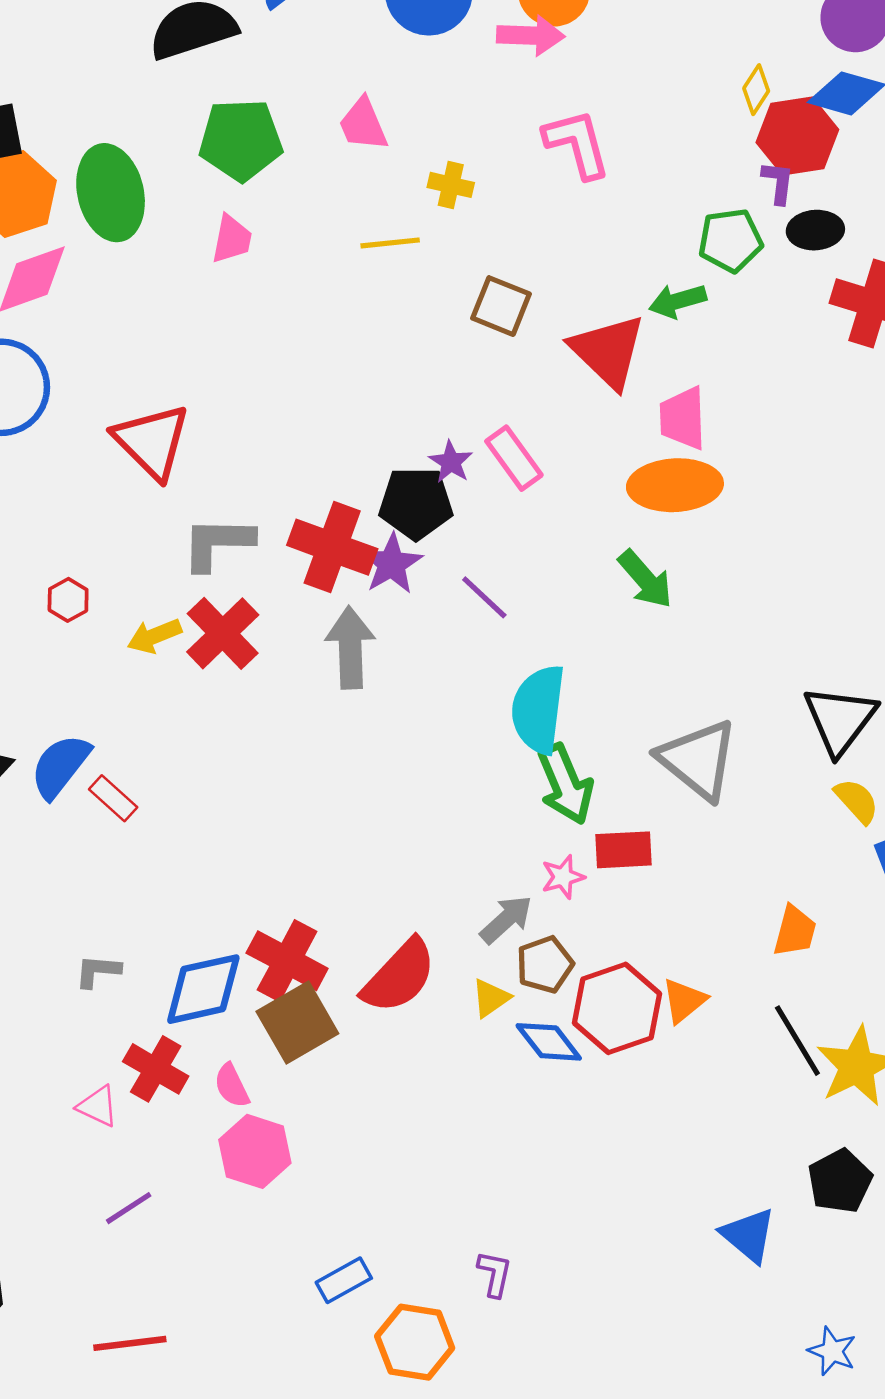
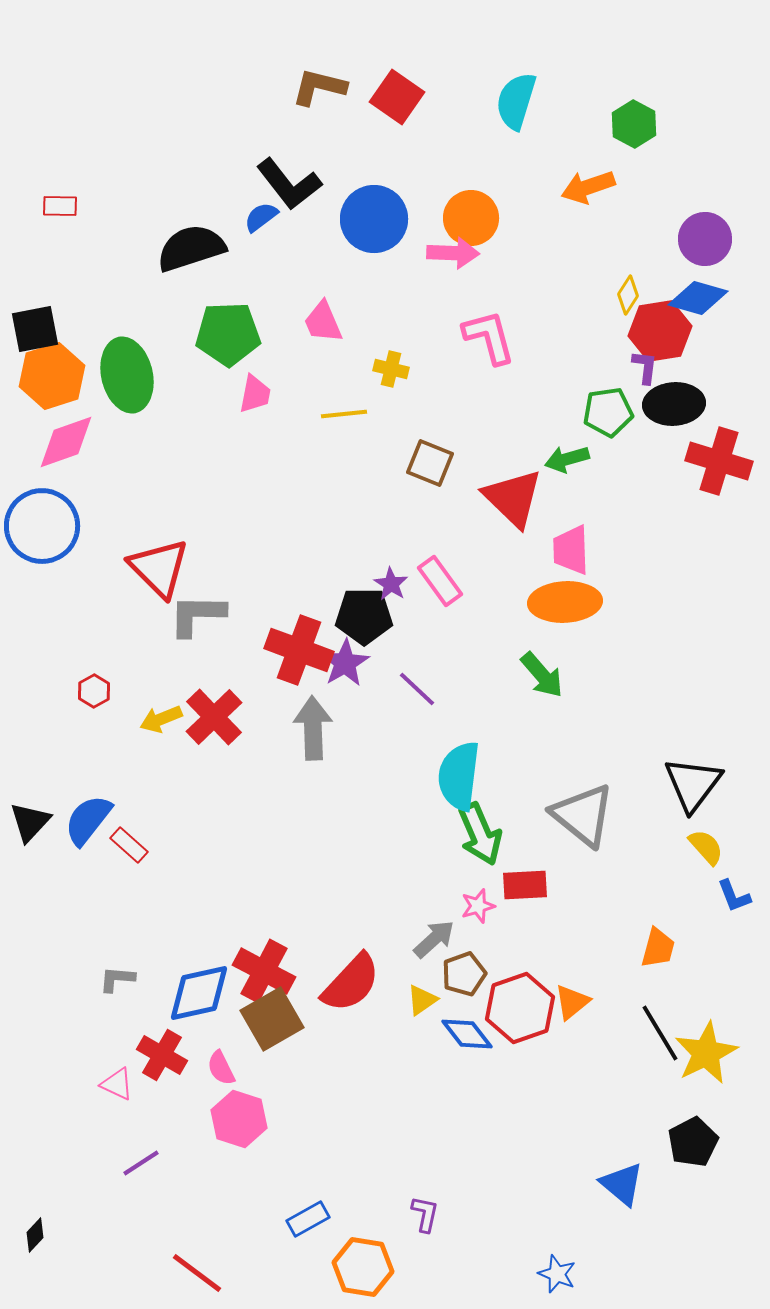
black ellipse: (815, 230) -> (674, 404), size x1.4
pink trapezoid: (232, 239) -> (255, 394), moved
gray L-shape: (218, 543) -> (197, 615), moved
red line: (130, 1343) -> (197, 1273), moved, turned 44
blue star: (832, 1351) -> (557, 1274), moved

